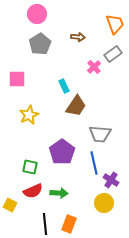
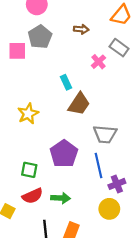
orange trapezoid: (115, 24) -> (121, 15), turned 60
gray rectangle: (113, 54) -> (119, 48), turned 72
pink square: (17, 79) -> (17, 51), moved
purple cross: (111, 180) -> (117, 184), turned 35

